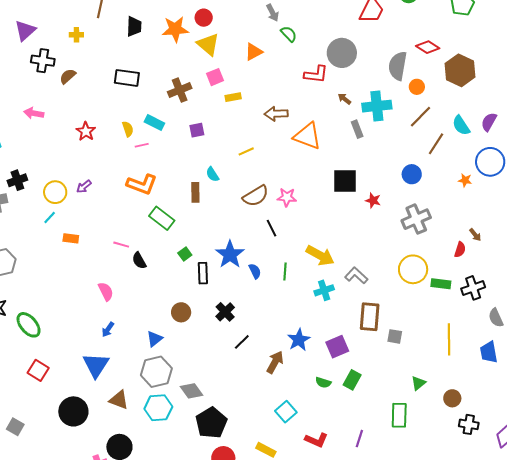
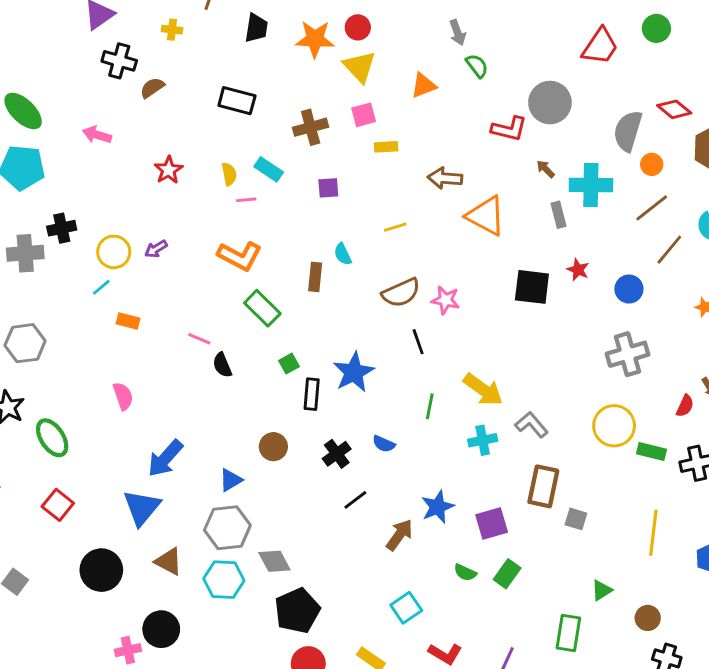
red star: (373, 200) -> (578, 270), moved
blue semicircle: (255, 271) -> (384, 444), moved, turned 133
pink semicircle: (106, 291) -> (123, 396), moved
blue arrow: (108, 329) -> (165, 458), size x1.8

